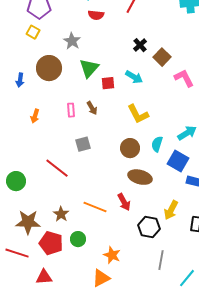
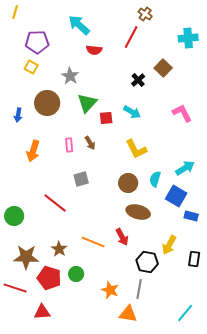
brown square: (162, 57) -> (163, 68), moved
orange arrow: (35, 116) -> (33, 151), size x1.5
gray line: (161, 260) -> (139, 289), moved
orange triangle: (101, 278) -> (128, 314), moved, turned 36

